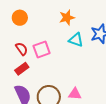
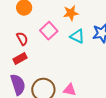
pink square: (42, 50) -> (49, 31), moved, turned -30

